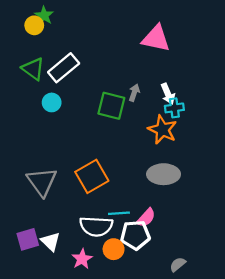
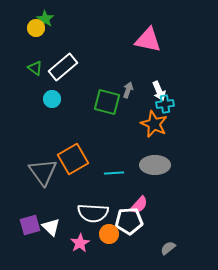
green triangle: (33, 69) -> (35, 68), size x0.7
orange square: (92, 176) -> (73, 159), moved
cyan line: (119, 213) -> (114, 173), moved

